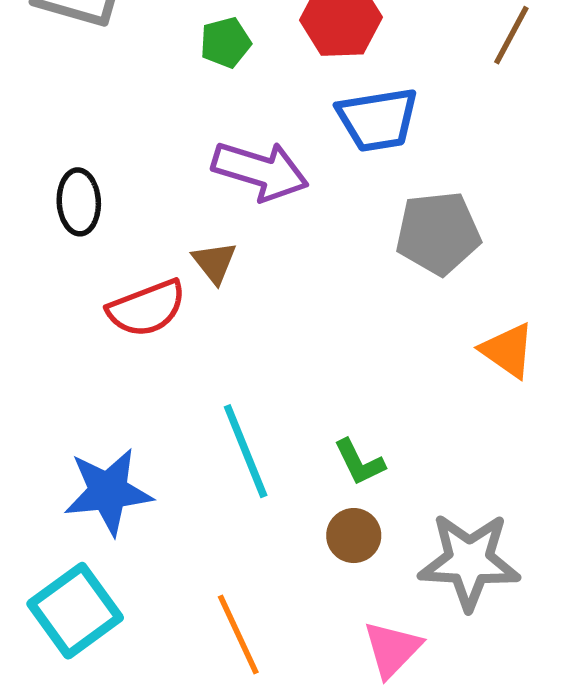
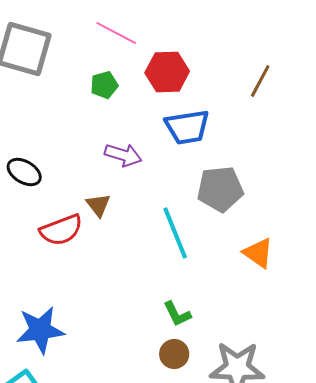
purple arrow: (260, 171) -> (123, 155), size x0.7
black ellipse: (79, 202) -> (24, 172), turned -56
cyan line: (246, 451) -> (175, 233), moved

